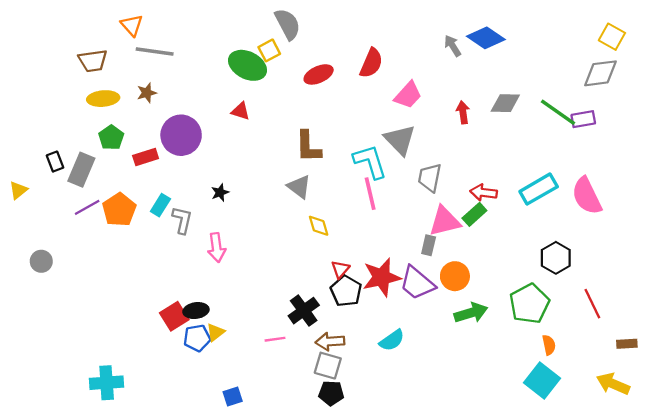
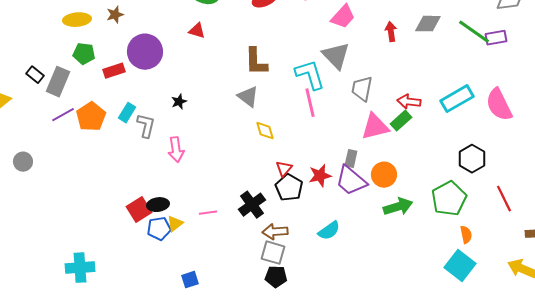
green pentagon: (111, 138) -> (84, 54), turned -30
black rectangle: (55, 162) -> (35, 75), turned -30
gray rectangle: (429, 245) -> (351, 159), moved
red star: (382, 277) -> (320, 176), size x0.7
pink line: (275, 339) -> (208, 213), moved

